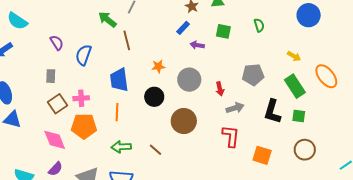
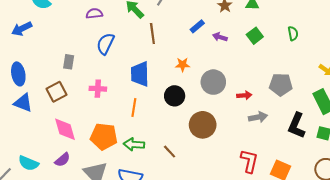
blue rectangle: (183, 28) -> (197, 26), moved
green square: (223, 31) -> (255, 36), turned 35
purple semicircle: (57, 43) -> (94, 14), moved, turned -70
purple arrow: (197, 45) -> (220, 37), moved
red arrow: (220, 89) -> (244, 95), turned -88
brown square: (57, 104) -> (56, 92), moved
orange pentagon: (84, 126) -> (104, 137), moved
red L-shape: (231, 136) -> (249, 161), moved

